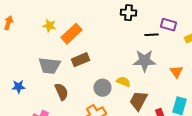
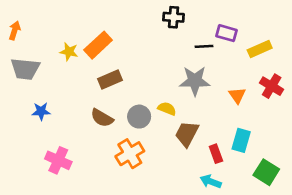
yellow star: (49, 26) -> (69, 52), moved
gray trapezoid: (49, 66) -> (25, 69), moved
blue star: (18, 87) -> (41, 111), moved
brown semicircle: (61, 92) -> (102, 118), moved, turned 144

